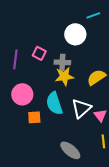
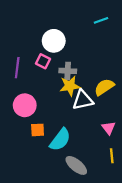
white circle: (75, 34) -> (54, 41), moved
cyan semicircle: (54, 103) -> (60, 140), moved, turned -125
white triangle: (81, 108) -> (83, 100), moved, turned 30

